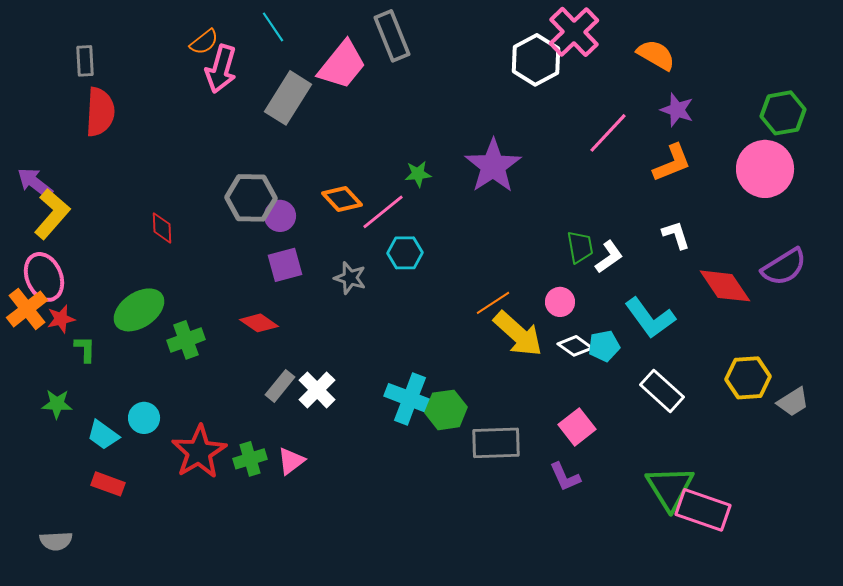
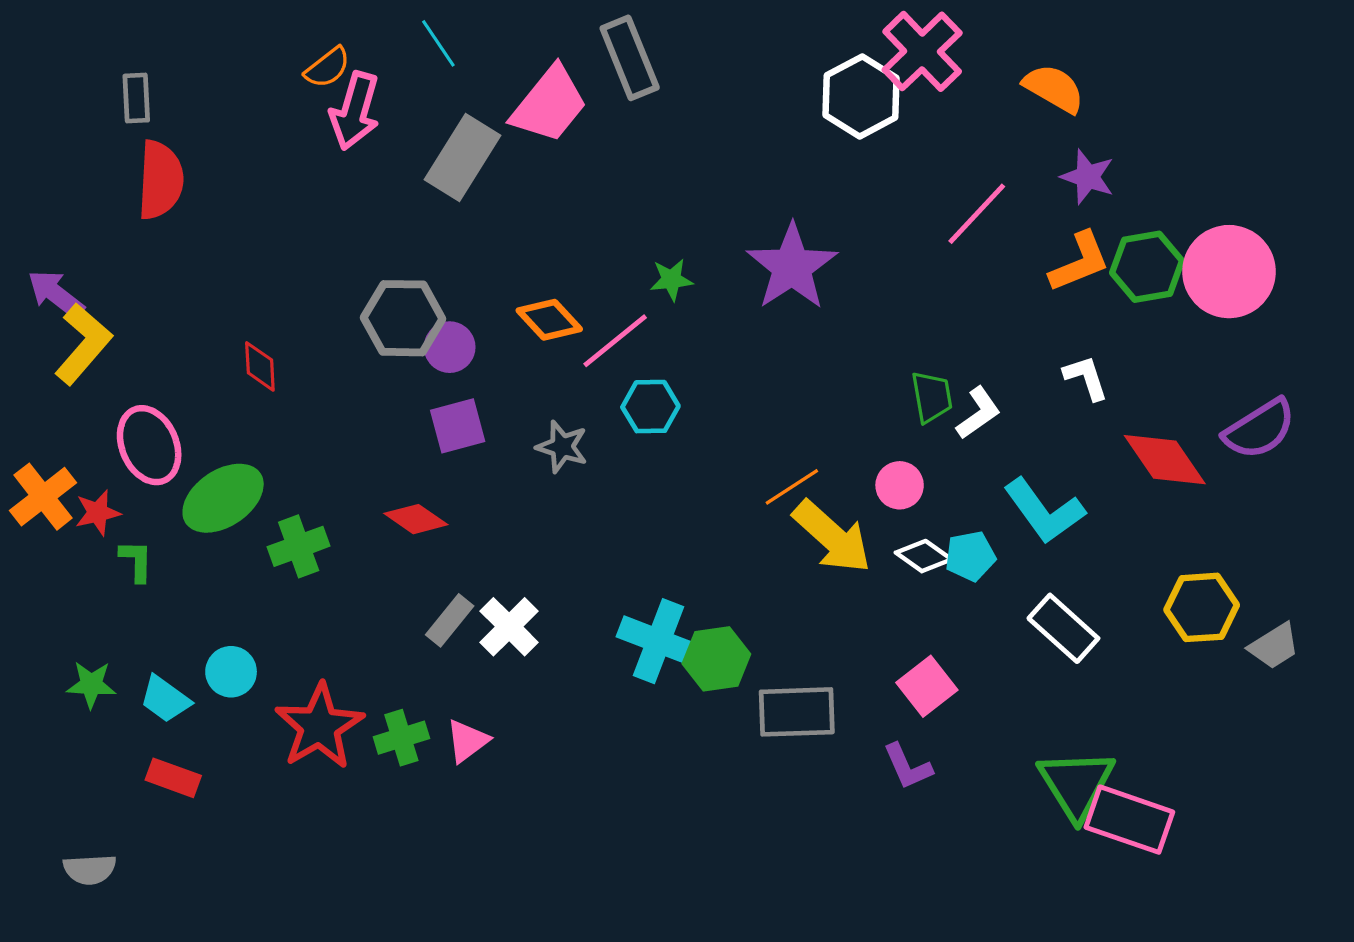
green hexagon: (783, 113) -> (1147, 267), moved
pink ellipse: (44, 277) -> (149, 445), moved
green star: (57, 404) -> (91, 685), moved

